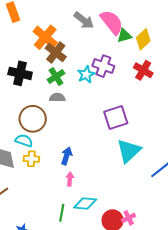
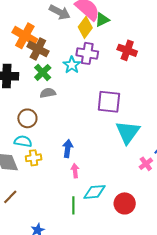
yellow diamond: (143, 39) -> (85, 27), moved
purple square: (116, 117) -> (109, 102), turned 35
brown circle: (33, 119) -> (27, 118), size x0.7
pink cross: (129, 218) -> (146, 164), moved

